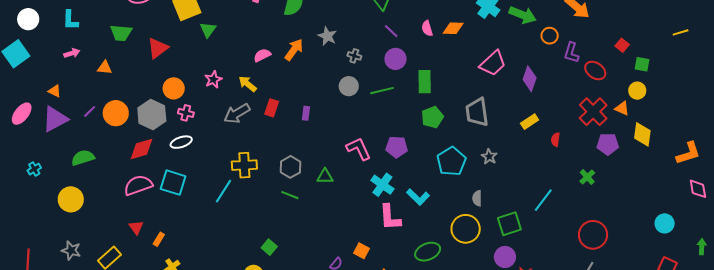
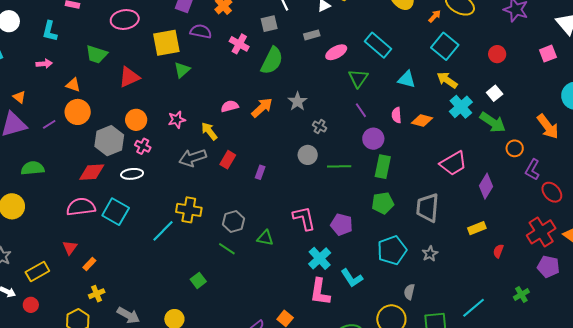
purple circle: (395, 59) -> (373, 139), moved
orange circle: (116, 113) -> (78, 112), moved
green square: (269, 247) -> (198, 280), moved

